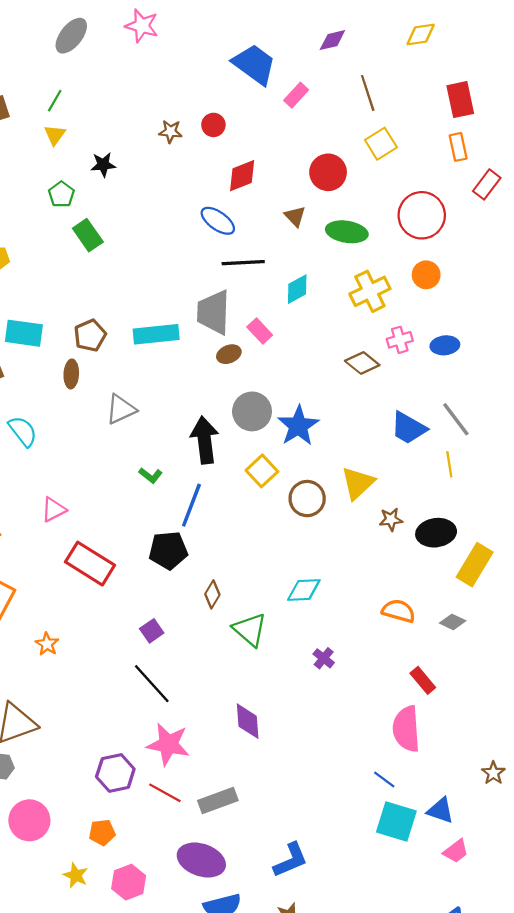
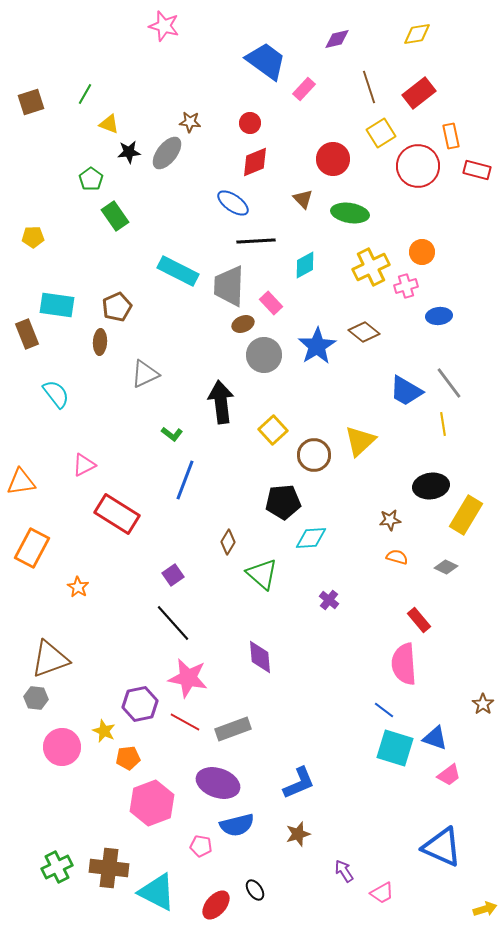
gray ellipse: (71, 36) -> (167, 153), moved
red rectangle: (460, 100) -> (419, 93), moved, turned 64
red circle: (213, 125) -> (250, 123), moved
yellow triangle: (55, 135) -> (109, 124), moved, turned -45
red rectangle: (487, 184) -> (477, 170), turned 68
red circle: (422, 215) -> (418, 166), moved
cyan rectangle: (156, 334) -> (178, 271), moved, turned 33
pink cross: (400, 340) -> (406, 286), moved
gray circle: (252, 411) -> (264, 355), moved
blue star: (298, 426) -> (317, 346), moved
blue line: (191, 505) -> (185, 480), moved
brown star: (391, 519) -> (390, 520), moved
black pentagon: (168, 550) -> (283, 502), moved
orange semicircle: (399, 611) -> (397, 557), size x0.7
yellow star: (76, 875) -> (104, 731), moved
pink hexagon: (129, 882) -> (152, 803), size x1.4

